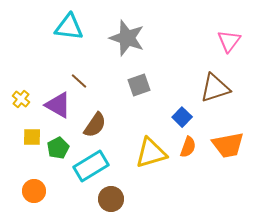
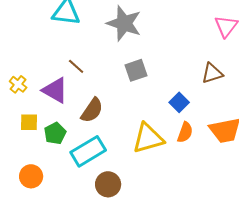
brown triangle: (215, 88) -> (212, 73), size x0.7

